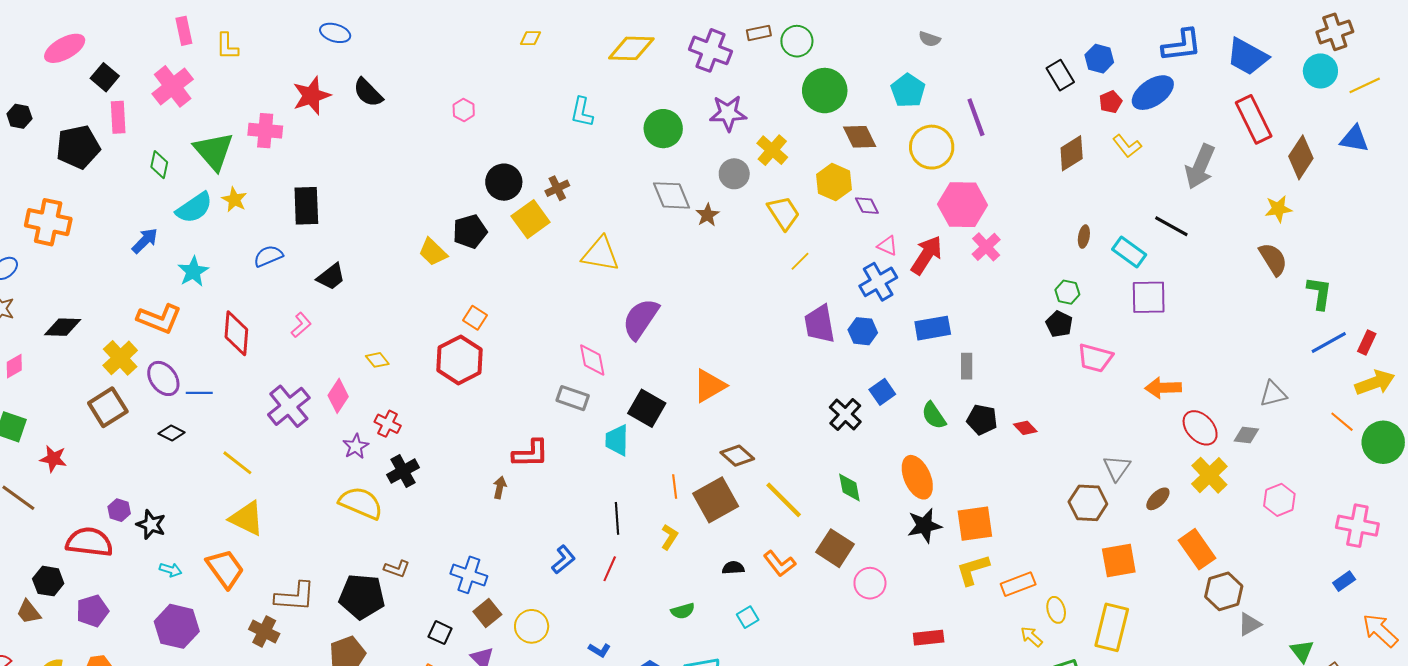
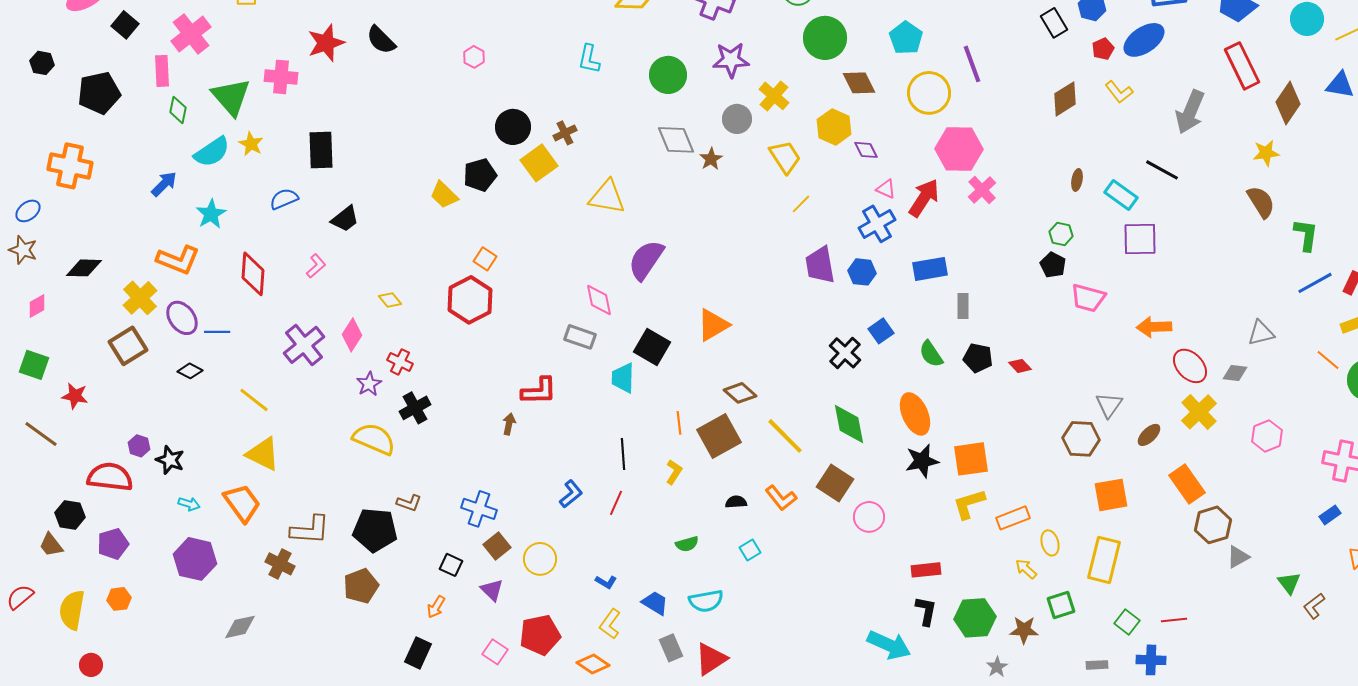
pink rectangle: (118, 117) -> (162, 71), moved
green diamond: (849, 488) -> (849, 424), size x1.4

